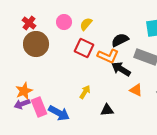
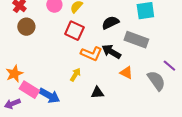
brown circle: (36, 44) -> (26, 27), size x0.7
orange L-shape: (108, 56) -> (91, 54), moved
purple arrow: (22, 104) -> (12, 104), moved
pink rectangle: (39, 107) -> (29, 90), turned -36

